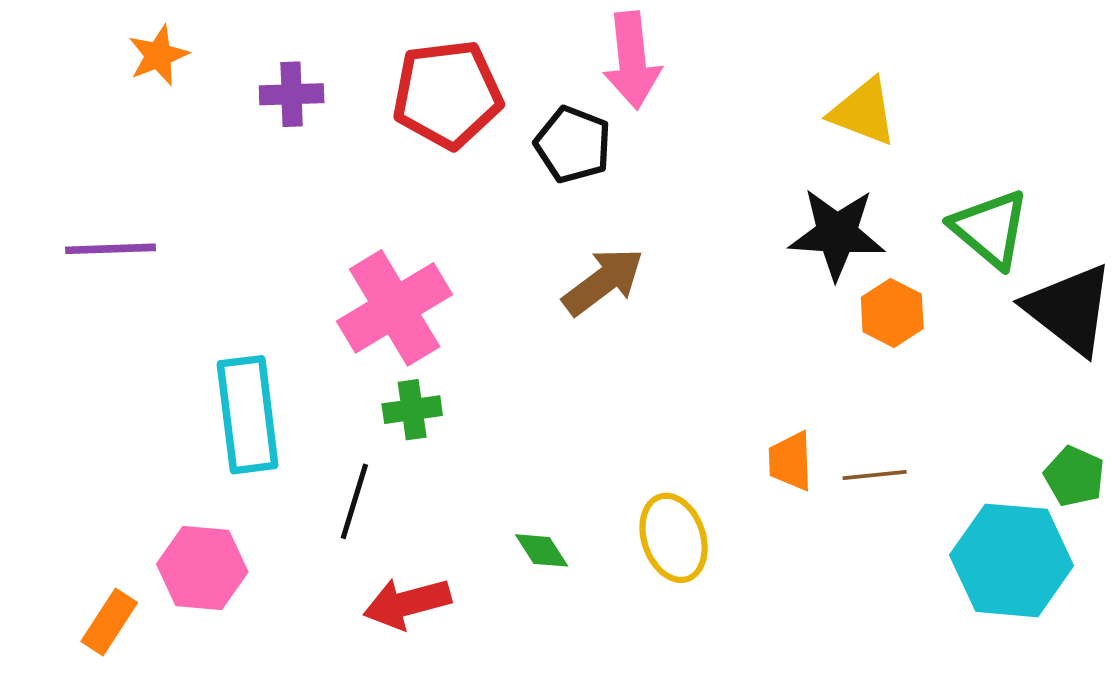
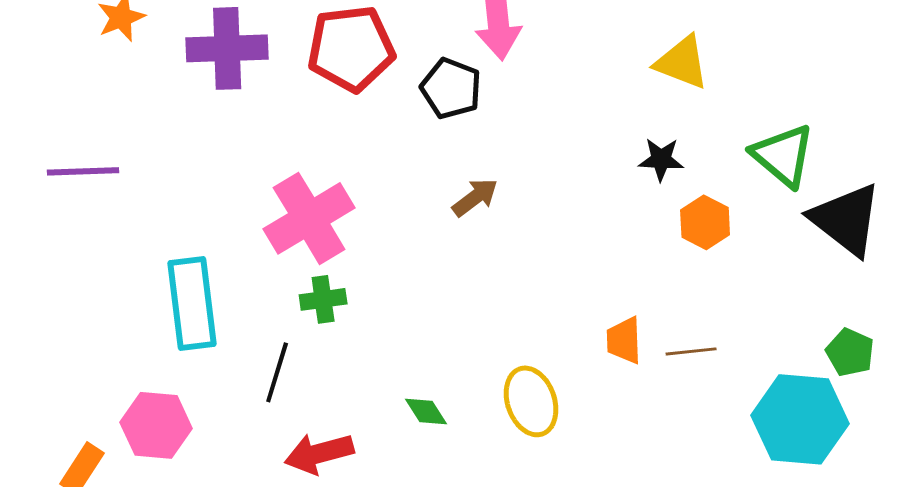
purple cross: (292, 94) -> (227, 48), size x1.6
black star: (837, 234) -> (661, 159), size x0.6
brown arrow: (603, 281) -> (475, 197), size x0.7

